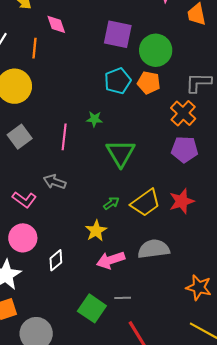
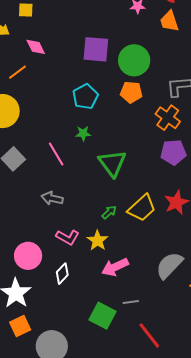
orange line: (35, 48) -> (18, 72), turned 54
cyan pentagon: (118, 81) -> (85, 97), moved
pink line: (64, 137) -> (56, 154), turned -30
pink L-shape: (24, 200) -> (68, 237), moved
gray semicircle: (154, 249) -> (169, 265), moved, turned -32

